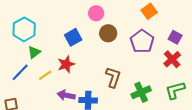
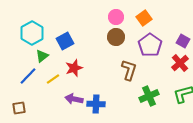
orange square: (149, 11) -> (144, 18), moved
pink circle: (96, 13) -> (116, 17), moved
blue square: (73, 37) -> (65, 41), moved
brown L-shape: (113, 77) -> (129, 70), moved

